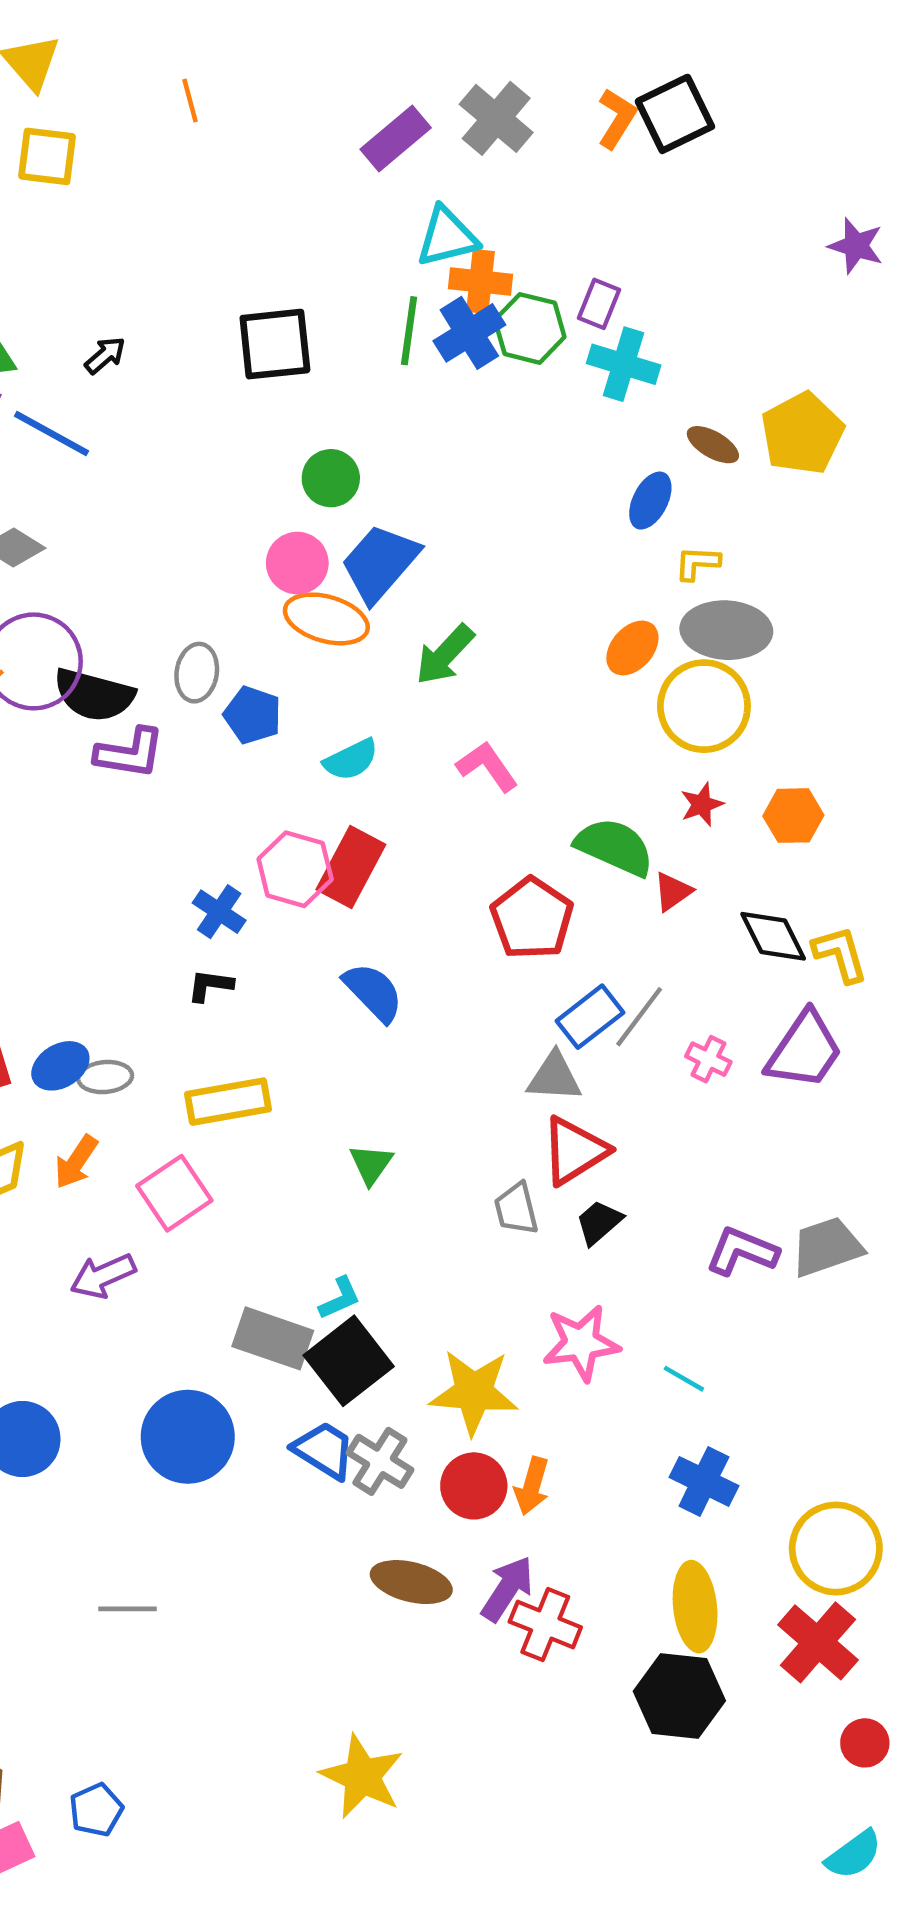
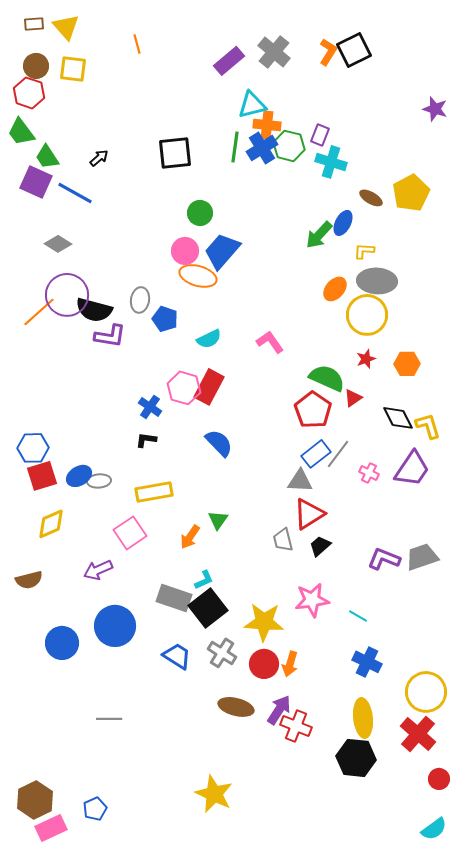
green arrow: (445, 655) -> (319, 235), moved
red pentagon: (532, 918) -> (313, 410), moved
orange arrow: (76, 1162) -> (190, 537), moved
blue circle: (188, 1437) -> (115, 626), moved
blue trapezoid: (324, 1450) -> (177, 656), moved

